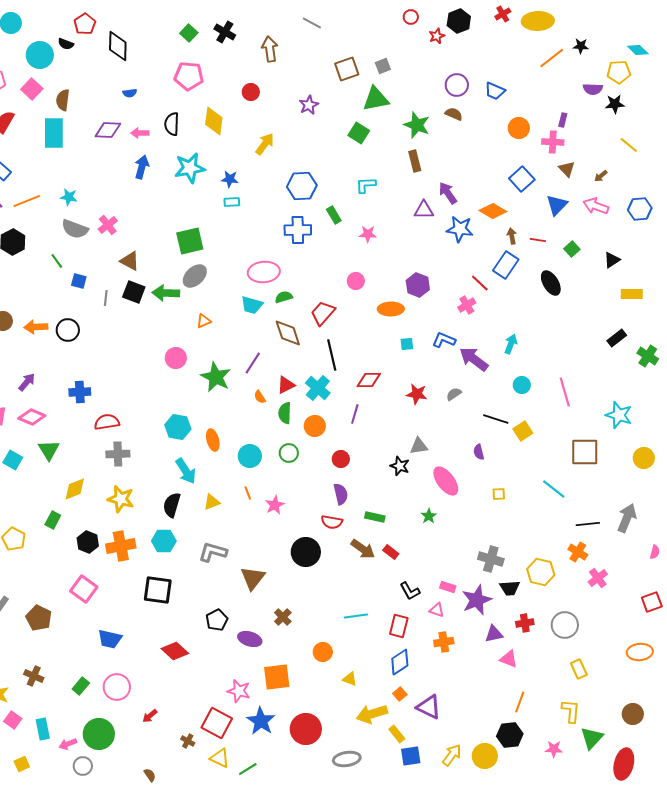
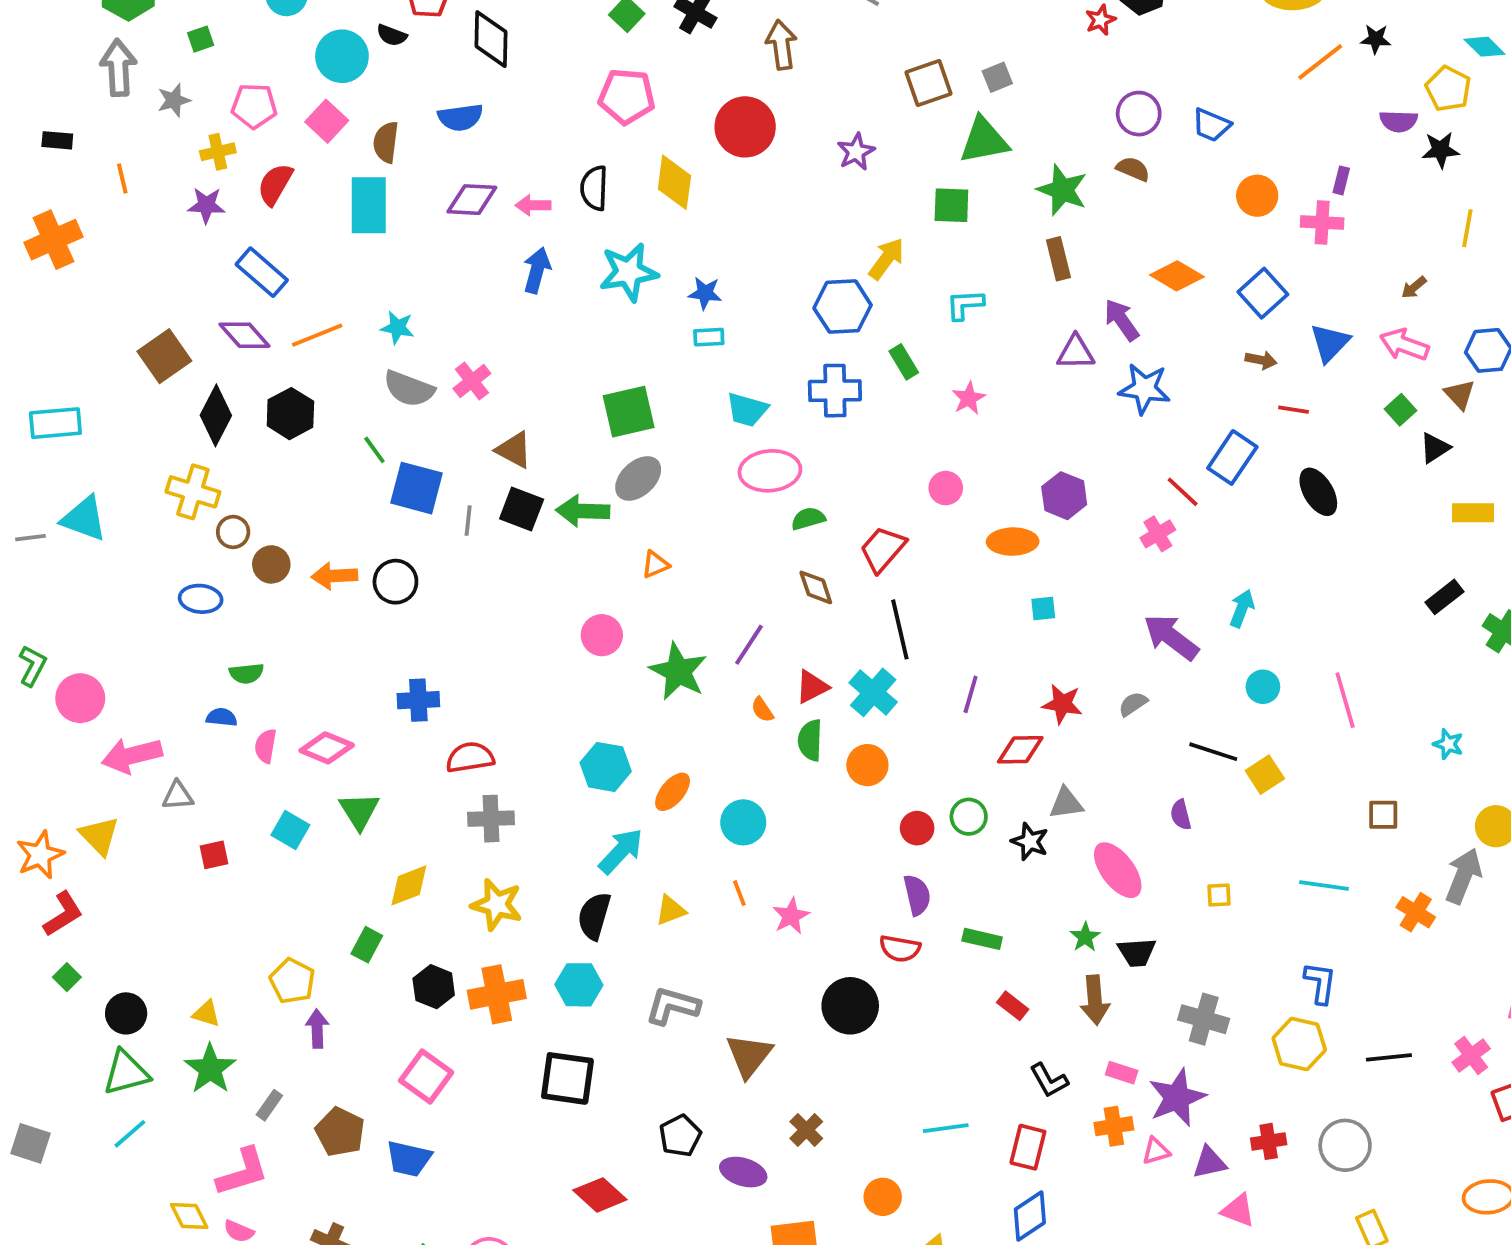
yellow pentagon: (619, 72) -> (1448, 89), turned 30
red circle: (251, 92) -> (745, 127), size x1.8
blue semicircle: (130, 93) -> (460, 117), moved, size x1.6
green square: (359, 133) -> (951, 205), turned -30
yellow arrow: (265, 144) -> (887, 259), moved
yellow line: (629, 145) -> (1467, 228), turned 60
brown triangle: (567, 169) -> (1460, 394), moved
orange diamond: (493, 211) -> (1177, 276), moved
pink star: (368, 234) -> (969, 398), turned -30
brown arrow: (512, 236) -> (1261, 360), moved, turned 112
green square: (572, 249) -> (1400, 410), moved
blue square: (79, 281) -> (417, 488), size x1.8
cyan trapezoid: (252, 305) -> (747, 410), moved
brown diamond: (288, 333) -> (816, 587), size x0.7
blue L-shape: (444, 340) -> (1320, 983), moved, turned 75
red diamond: (369, 380) -> (1020, 750), moved
purple arrow: (27, 382) -> (317, 1029), moved, turned -42
purple line: (355, 414) -> (971, 694), moved
cyan star: (619, 415) -> (1448, 744), size x0.6
orange ellipse: (213, 440) -> (673, 792), turned 55
brown square: (585, 452) -> (1383, 815), size x0.6
green circle: (289, 453) -> (969, 817), moved
cyan arrow: (186, 471) -> (621, 851), turned -104
cyan line: (554, 489) -> (1324, 885), turned -30
gray arrow: (627, 518) -> (1464, 876), moved
black line: (588, 524) -> (1389, 1057), moved
brown arrow: (363, 549) -> (1095, 1000), moved, turned 50
orange cross: (578, 552) -> (1416, 912), moved
pink cross: (598, 578) -> (1471, 1055), moved
black trapezoid: (510, 588) -> (1137, 952), moved
pink triangle: (437, 610) -> (1156, 1151), moved, turned -35
blue trapezoid: (110, 639) -> (409, 1159), moved
orange cross: (444, 642) -> (1114, 1126), moved

